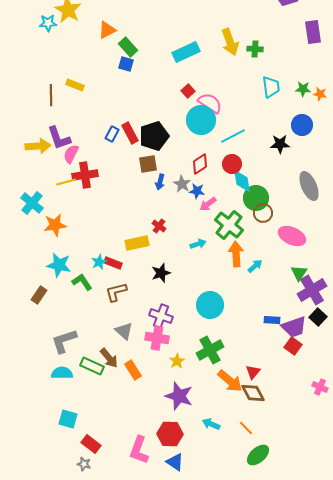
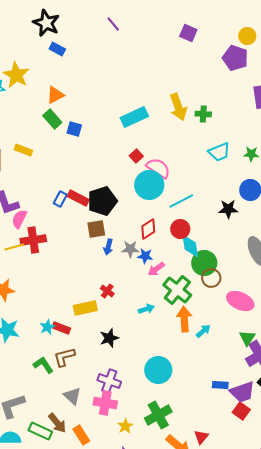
green rectangle: (128, 47) -> (52, 119), moved
cyan trapezoid: (271, 87) -> (219, 152), turned 75
red rectangle: (130, 133) -> (78, 198), turned -35
gray star: (182, 184) -> (130, 249), turned -30
green L-shape: (82, 282) -> (43, 365), moved

